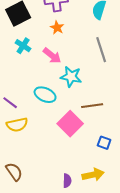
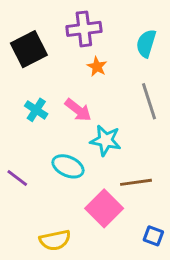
orange star: (57, 28) -> (97, 67), moved
cyan cross: (23, 46) -> (36, 110), moved
yellow semicircle: (17, 125) -> (55, 240), moved

